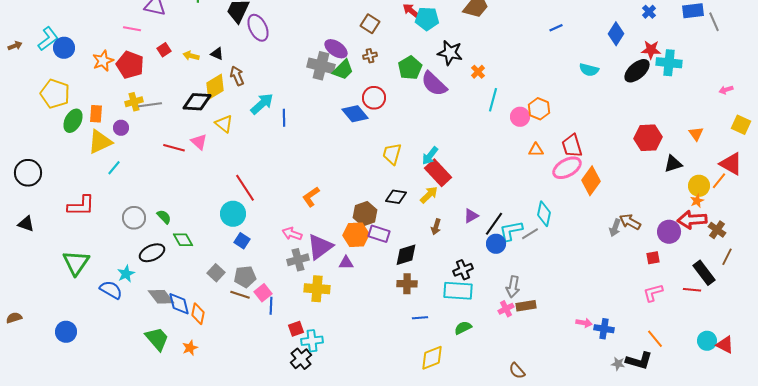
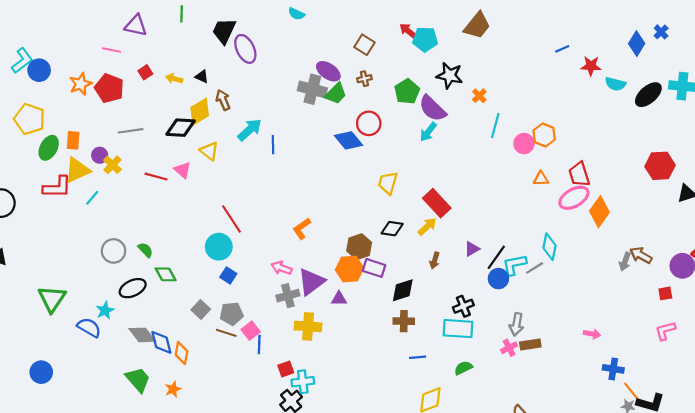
blue diamond: (616, 34) -> (637, 44), moved
red star: (651, 50) -> (591, 66), moved
cyan semicircle: (589, 70) -> (615, 84), moved
yellow cross: (134, 102) -> (112, 165), moved, turned -30
cyan arrow: (430, 156) -> (428, 132), moved
red L-shape: (81, 206) -> (57, 187), moved
pink arrow: (584, 323) -> (592, 334), moved
orange line: (655, 339) -> (631, 391), moved

